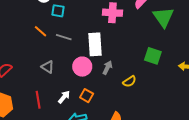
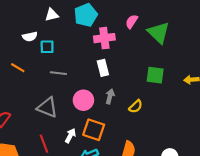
orange line: (40, 31) -> (18, 68), moved
white rectangle: (95, 44) -> (103, 68), moved, size x0.7
gray triangle: (48, 67) -> (47, 107), size x1.5
orange square: (87, 96) -> (94, 130), size x1.5

